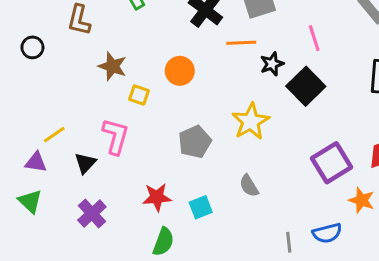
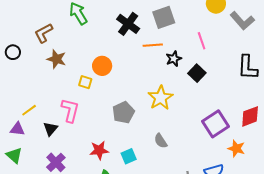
brown L-shape: (79, 20) -> (44, 33), turned 50
brown star: (112, 66) -> (56, 59), moved
orange circle: (180, 71) -> (102, 66), moved
black square: (306, 86) -> (197, 73), size x0.7

